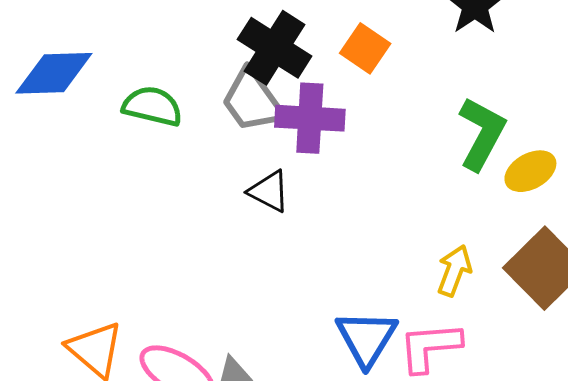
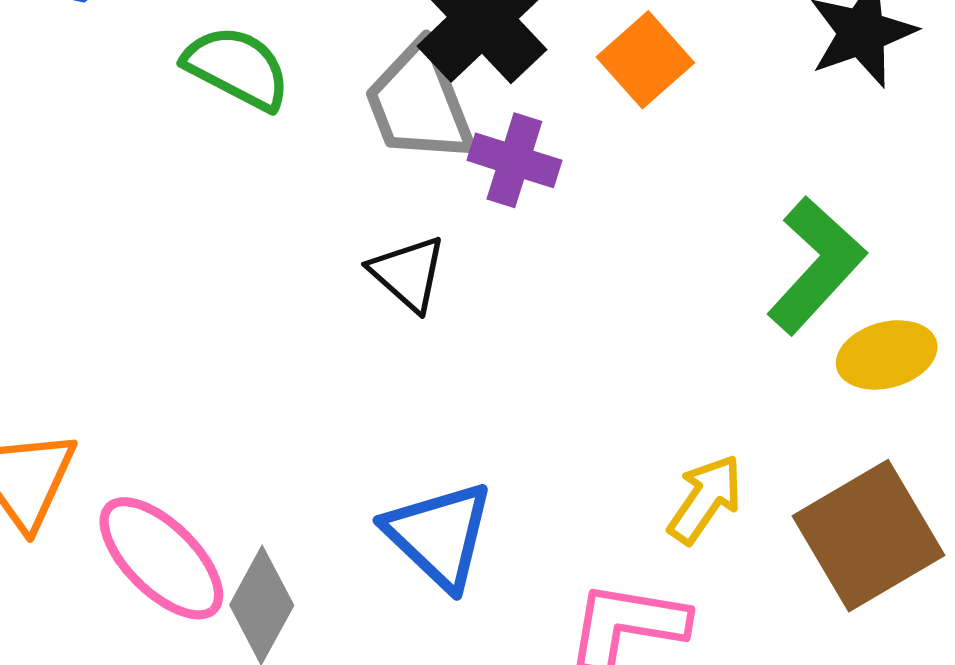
purple cross: (310, 118) -> (514, 160), size x0.7
blue triangle: (367, 338) -> (439, 535), moved, turned -32

